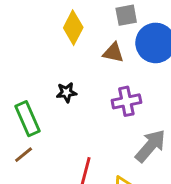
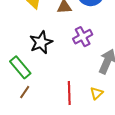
black star: (66, 92) -> (41, 42), size x1.6

